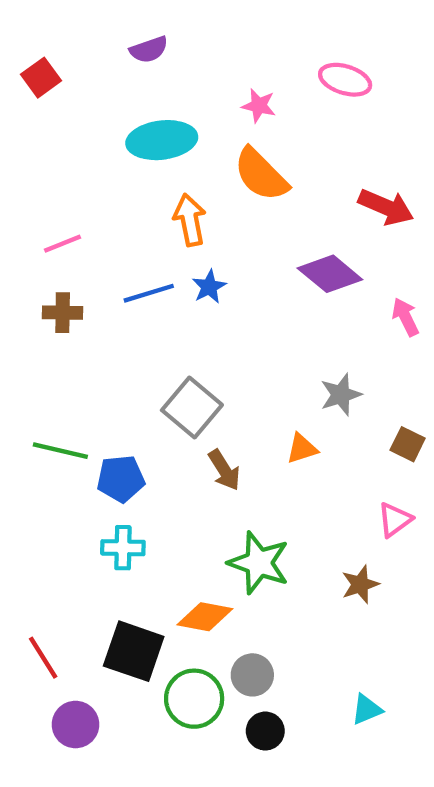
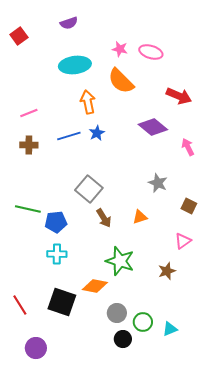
pink ellipse: (345, 80) -> (151, 52), moved
gray star: (341, 395) -> (158, 183), turned -30
orange triangle: (302, 448) -> (140, 217), moved
green circle: (194, 699) -> (143, 322), moved, size x0.7
purple circle: (75, 725) -> (36, 348), moved

